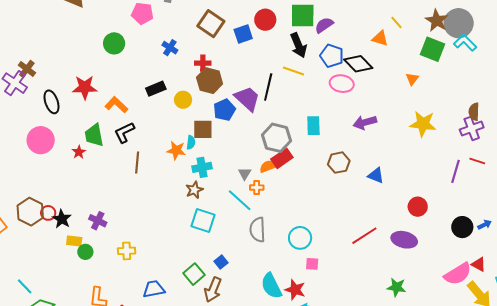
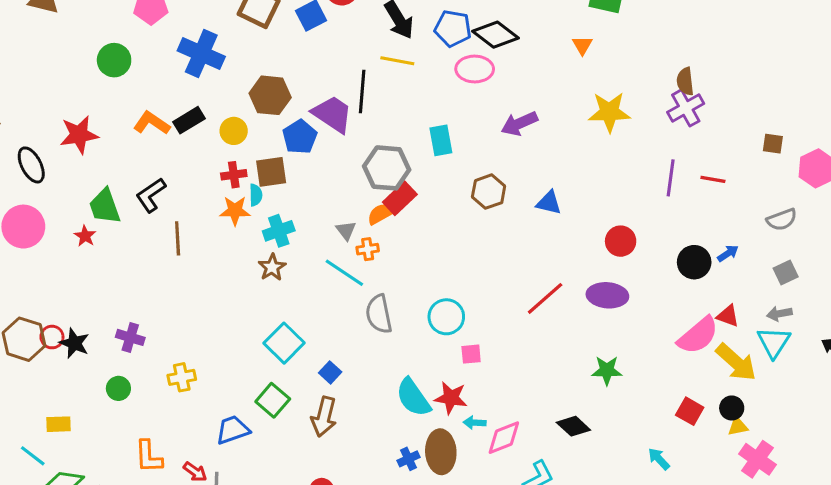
blue cross: (170, 48) -> (201, 54), size x1.8
red cross: (203, 63) -> (234, 175), moved
orange L-shape: (116, 105) -> (152, 123), moved
red line: (477, 161) -> (713, 179), moved
cyan square: (203, 221) -> (284, 343), moved, turned 35
yellow rectangle: (74, 241) -> (59, 424), moved
green square: (194, 274) -> (273, 400), moved

